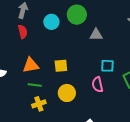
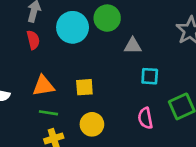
cyan circle: (51, 22) -> (73, 27), size x1.5
cyan square: (107, 66) -> (150, 76), moved
pink semicircle: (97, 85) -> (145, 118), moved

